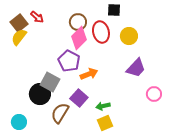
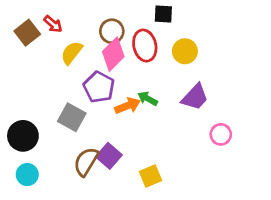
yellow semicircle: (19, 37) -> (72, 53), moved
black circle: (40, 94) -> (23, 136), moved
purple square: (79, 98) -> (109, 156), moved
green arrow: (103, 106) -> (148, 99), moved, turned 40

